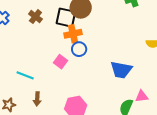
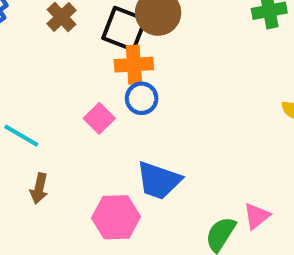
blue trapezoid: (121, 70) -> (159, 180), moved
pink triangle: (142, 96) -> (257, 216), turned -40

